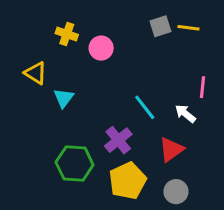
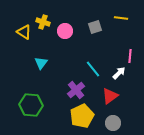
gray square: (160, 26) -> (95, 27), moved
yellow triangle: (36, 73) -> (24, 32), moved
white arrow: (185, 114) -> (119, 73), turned 96
green hexagon: (75, 164) -> (31, 105), moved

